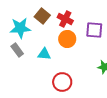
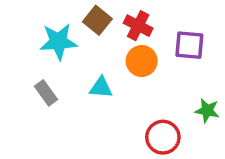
gray rectangle: (17, 50) -> (46, 93), moved
red circle: (62, 82) -> (163, 137), moved

